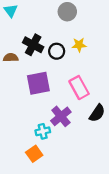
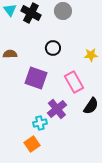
black cross: (33, 45) -> (31, 13), moved
yellow star: (79, 45) -> (91, 55), moved
purple square: (38, 83) -> (36, 78), turned 30

